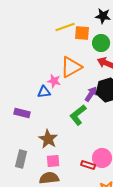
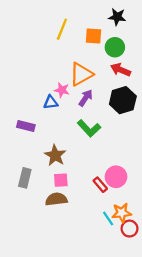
yellow line: (65, 27) -> (62, 29), moved, turned -48
purple arrow: (91, 94) -> (86, 98), moved
green L-shape: (78, 115) -> (89, 128), turned -95
red rectangle: (88, 165) -> (100, 185), turned 32

